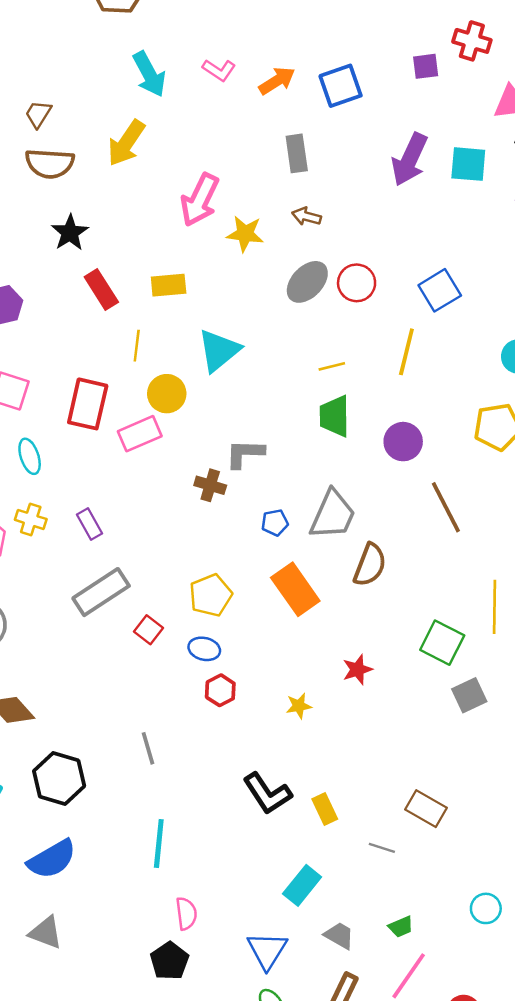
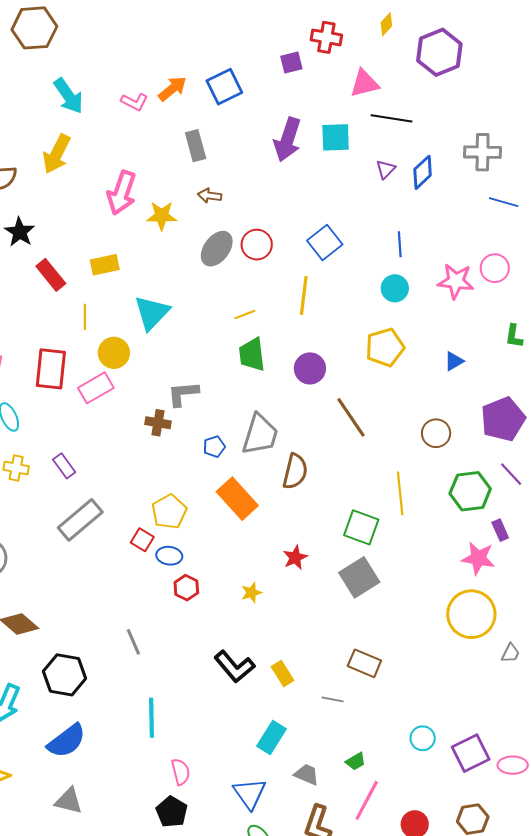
pink L-shape: (219, 70) -> (134, 102), moved
red square: (148, 630) -> (142, 540), moved
gray square: (469, 695) -> (359, 577), moved, size x1.4

